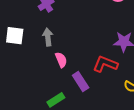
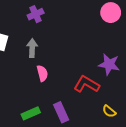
purple rectangle: (81, 81) -> (61, 112), moved

